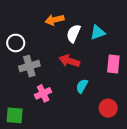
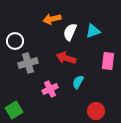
pink cross: (43, 93) -> (50, 89), moved
red circle: (108, 108) -> (96, 111), moved
green square: (15, 115) -> (14, 110), turned -36

